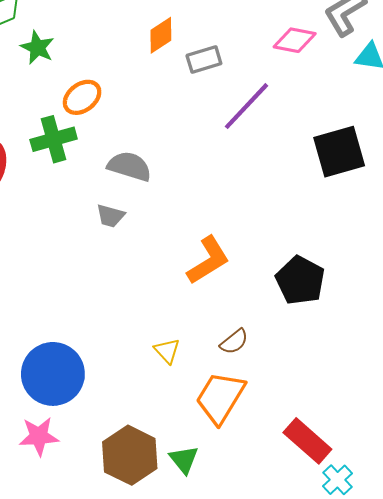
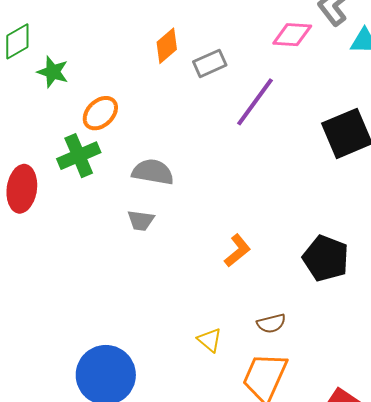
orange L-shape: (208, 260) -> (237, 251), size x0.7
brown semicircle: (234, 342) -> (271, 323), turned 32

